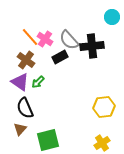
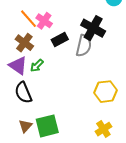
gray semicircle: (69, 40) -> (84, 46), moved, turned -125
black cross: (92, 46) -> (93, 28), turned 35
brown triangle: (20, 129) -> (25, 126), moved

